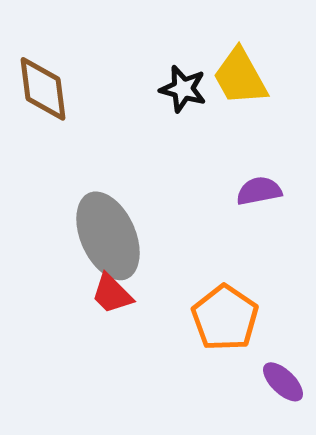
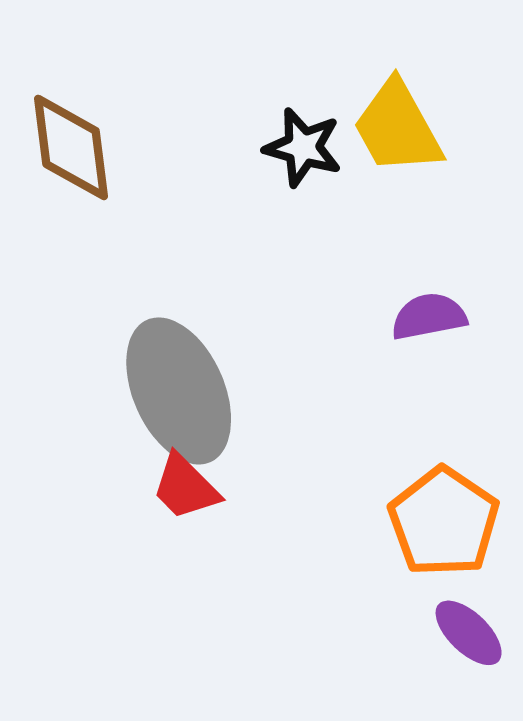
orange pentagon: (225, 318) -> (444, 522), moved

